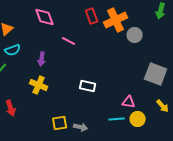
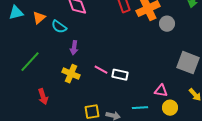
pink line: (69, 41) -> (101, 70), moved
cyan semicircle: (13, 50) -> (59, 27), moved, turned 56
cyan line: (117, 119) -> (140, 108), moved

